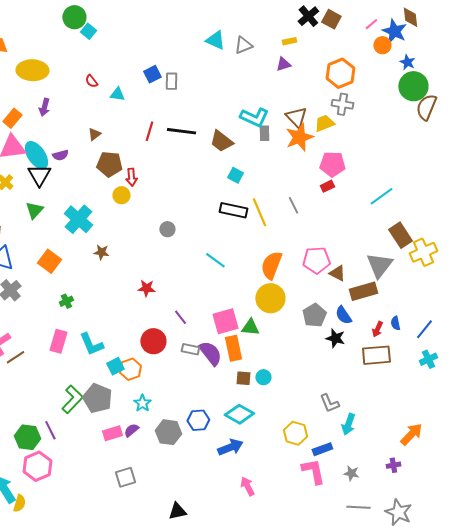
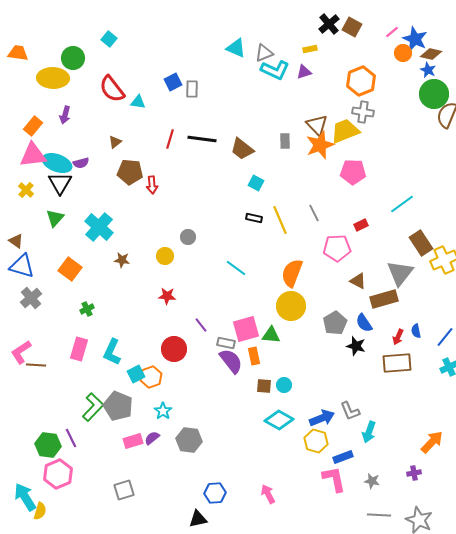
green circle: (74, 17) -> (73, 58), moved
brown diamond: (410, 17) -> (431, 54), moved, turned -70
red semicircle: (91, 81) -> (112, 89), size x2.0
cyan L-shape: (254, 117) -> (275, 70), moved
yellow trapezoid: (324, 123) -> (345, 131), size x1.4
cyan ellipse: (36, 155) -> (57, 163), turned -36
red rectangle: (327, 186) -> (361, 225), moved
yellow circle: (121, 195) -> (165, 256), moved
black rectangle: (233, 210) -> (254, 218), size x0.6
pink pentagon: (316, 260) -> (337, 248), moved
cyan L-shape: (91, 344) -> (112, 352), turned 48
orange rectangle: (233, 348) -> (254, 356), size x0.7
gray rectangle: (190, 349) -> (226, 343), moved
brown line: (15, 357) -> (36, 365), turned 36
cyan diamond: (239, 414) -> (279, 420), moved
blue hexagon: (198, 420) -> (215, 493), moved
blue arrow: (230, 447) -> (322, 418), moved
gray square: (125, 477) -> (124, 490), moved

